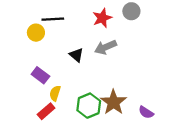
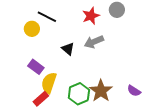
black line: (53, 19) -> (47, 17), turned 30
yellow semicircle: (55, 93) -> (49, 83), size x1.5
purple semicircle: (146, 112) -> (134, 91), moved

